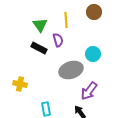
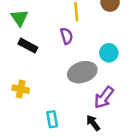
green triangle: (40, 25) -> (19, 18), moved
black rectangle: (39, 48) -> (28, 46), moved

